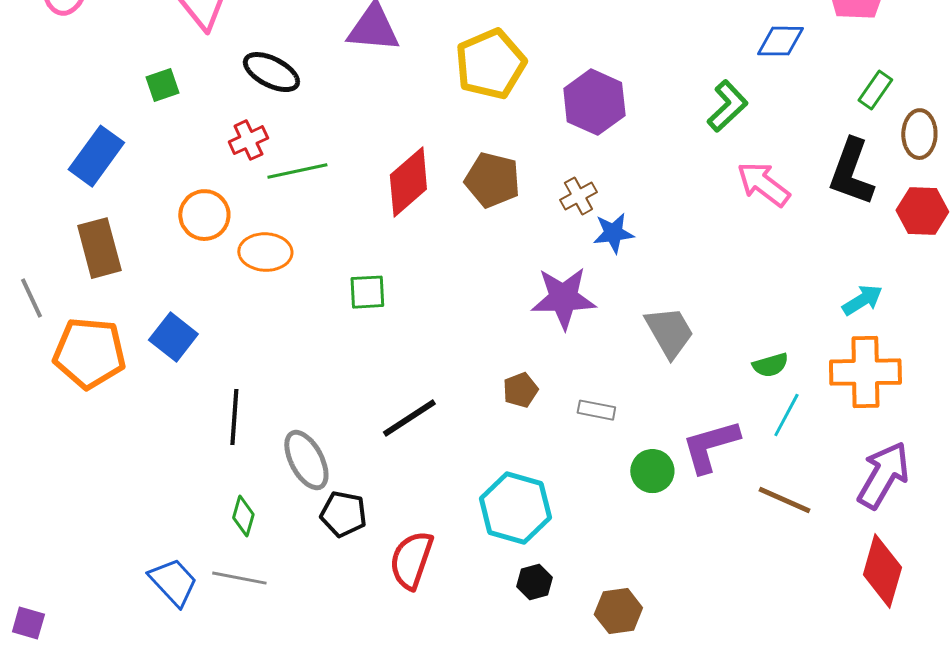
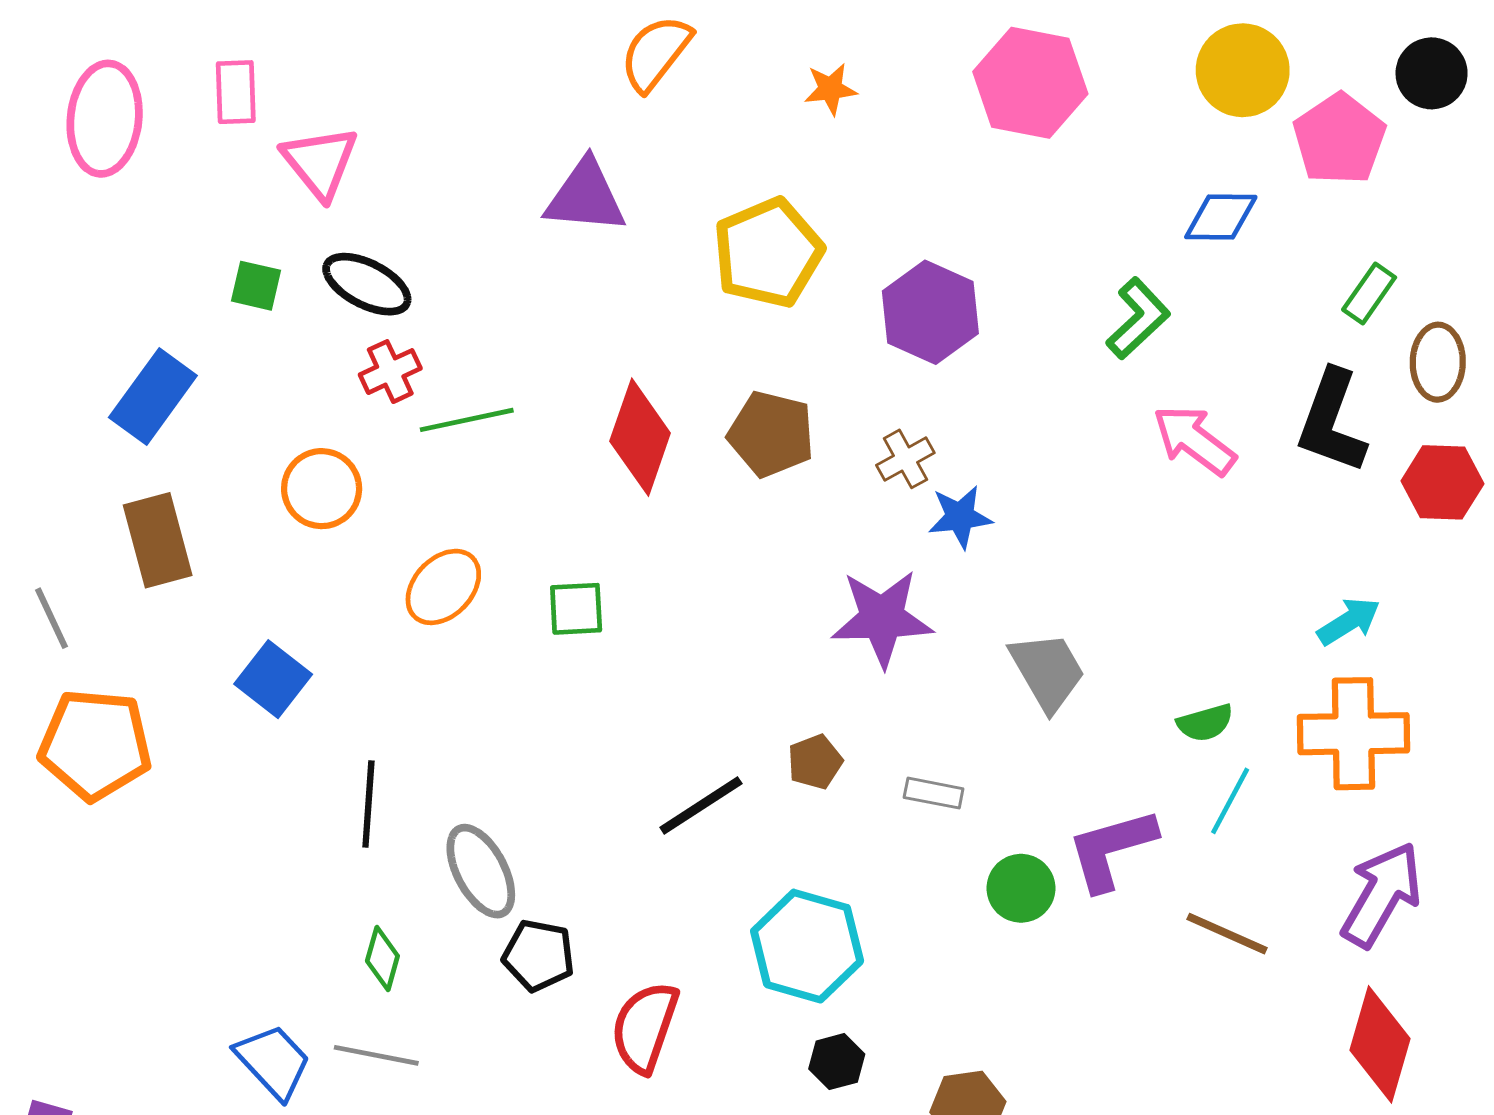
black ellipse: (271, 72) -> (367, 284), moved
green square: (162, 85) -> (256, 286), turned 32
red diamond: (408, 182) -> (640, 437), turned -30
orange ellipse: (265, 252) -> (443, 587), moved, turned -48
orange pentagon: (89, 353) -> (95, 745), moved
black line: (409, 418) -> (701, 806), moved

